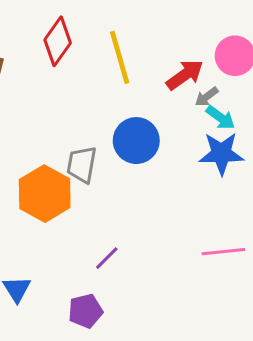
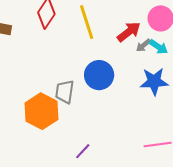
cyan arrow: (220, 118) -> (158, 47), moved

